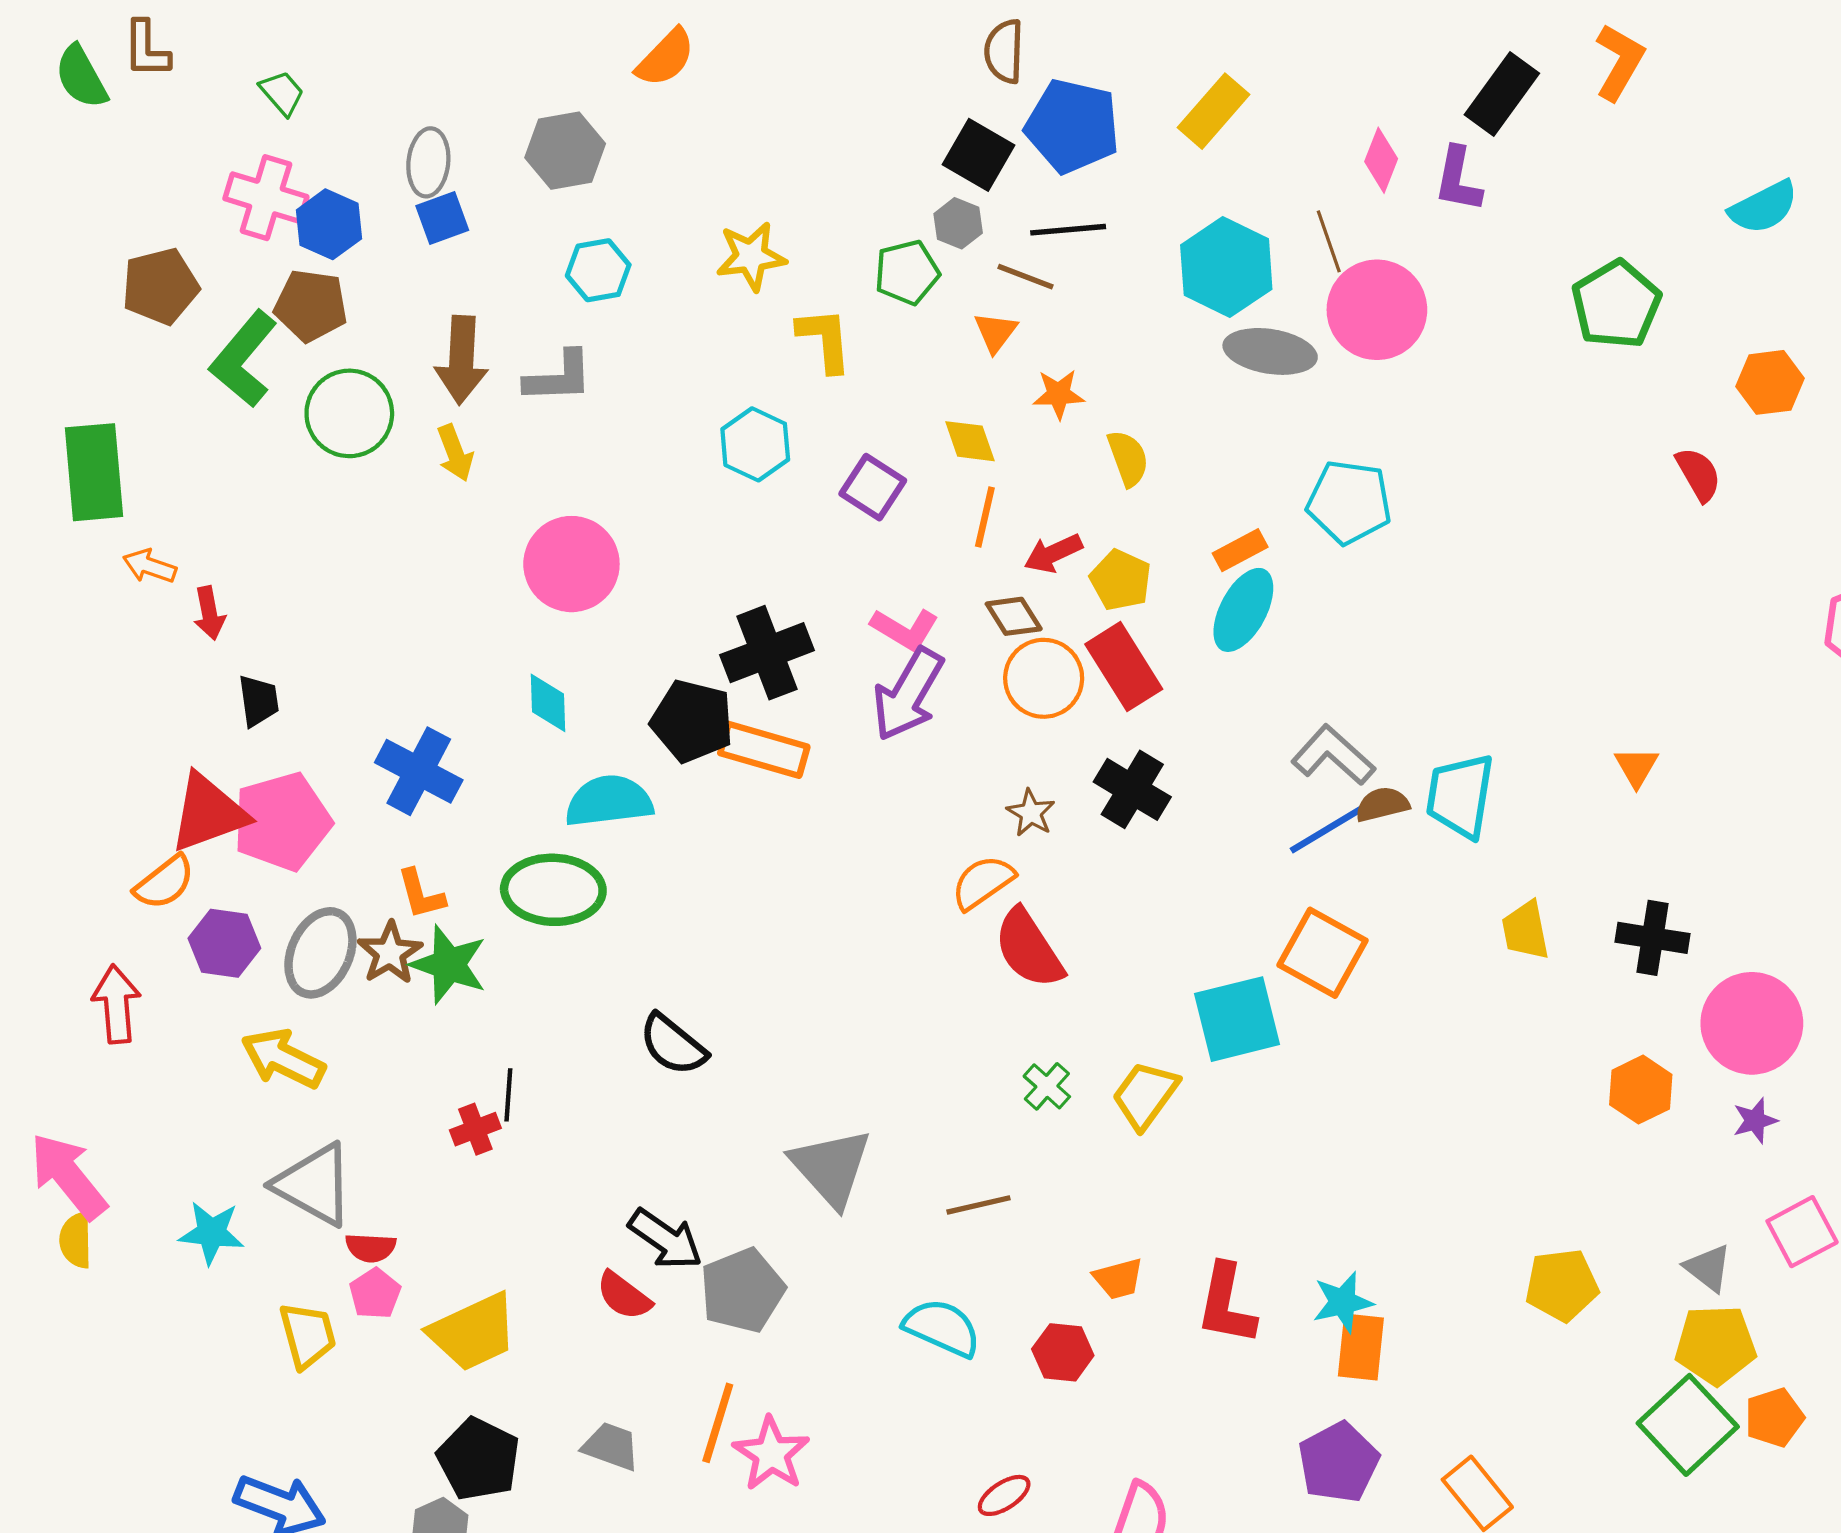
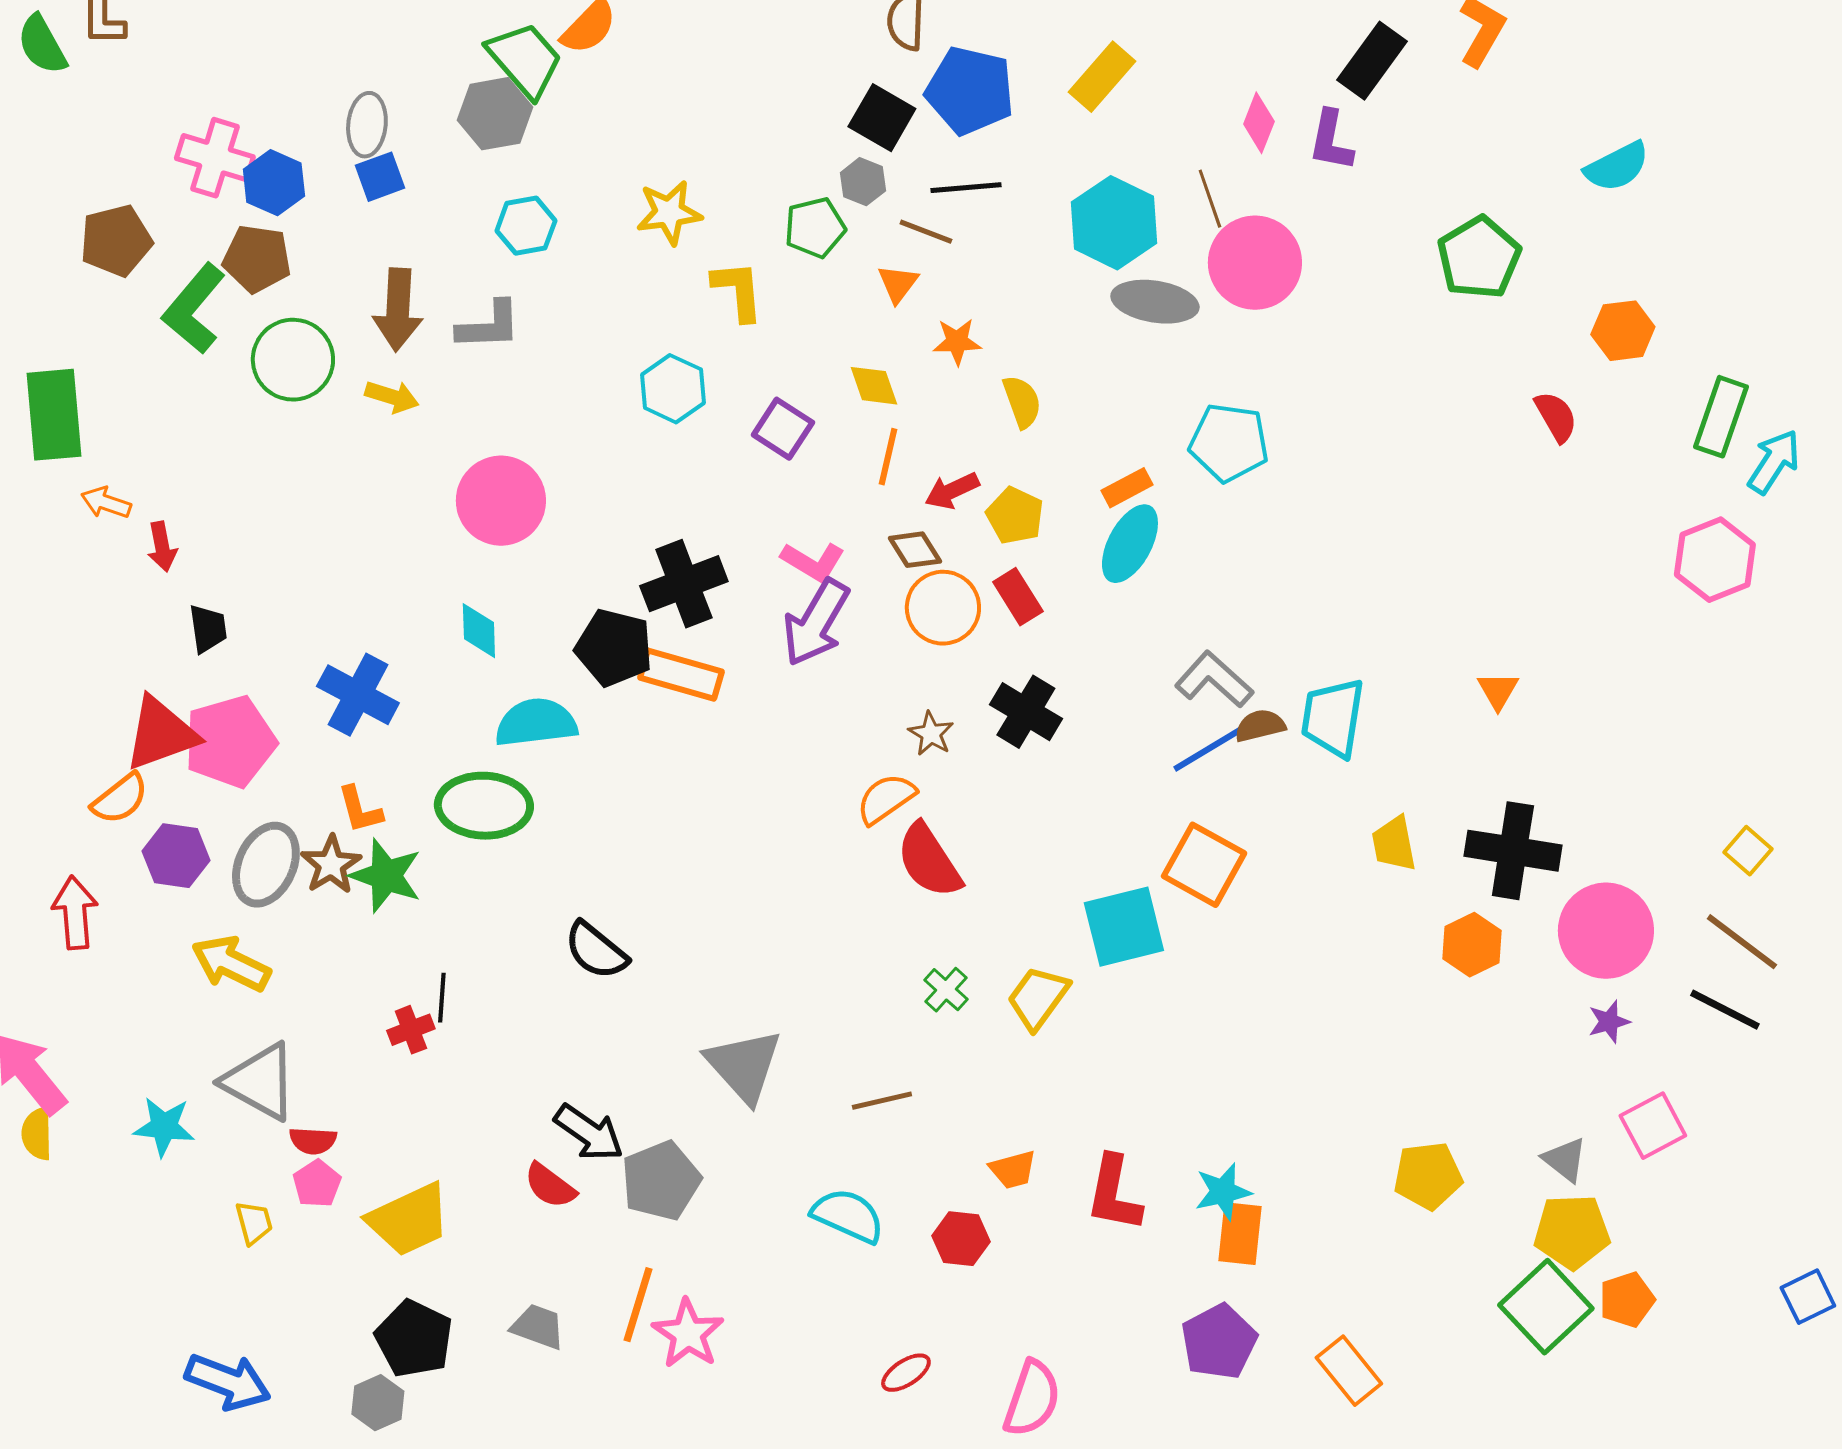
green trapezoid: (282, 93) -> (525, 60), moved, size x1.8
yellow arrow: (455, 453) -> (392, 397), turned -52
red rectangle: (1124, 667) -> (1018, 597), size x0.7
black cross: (1653, 938) -> (1513, 851), size x1.4
orange hexagon: (1641, 1090) -> (1472, 945), moved
yellow trapezoid: (308, 1335) -> (254, 1223), size x0.7

